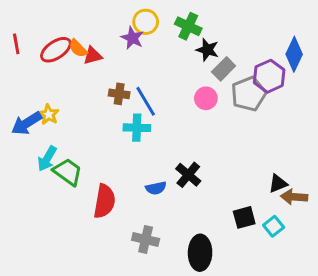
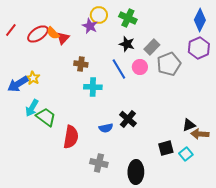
red line: (16, 44) -> (11, 30), turned 48
black star: (207, 50) -> (127, 44), moved
blue diamond: (294, 54) -> (200, 20), moved
red triangle: (93, 56) -> (63, 38), turned -32
purple hexagon: (269, 76) -> (199, 48), moved
blue line: (146, 101) -> (119, 69), moved

